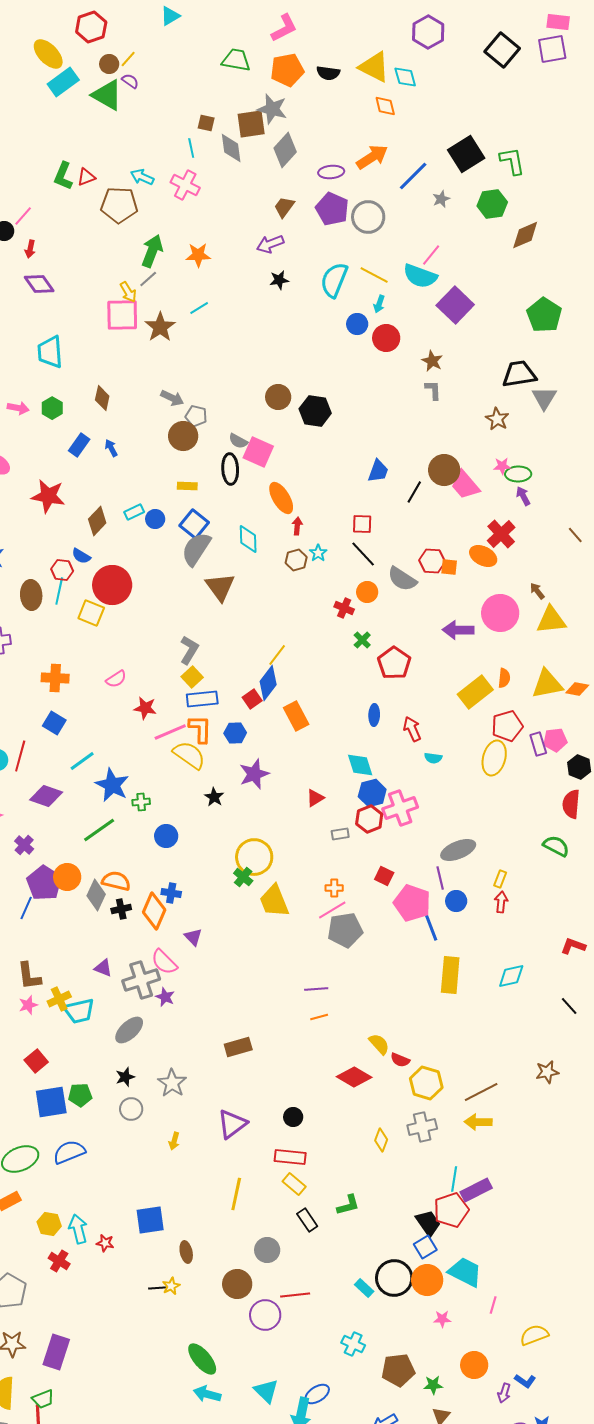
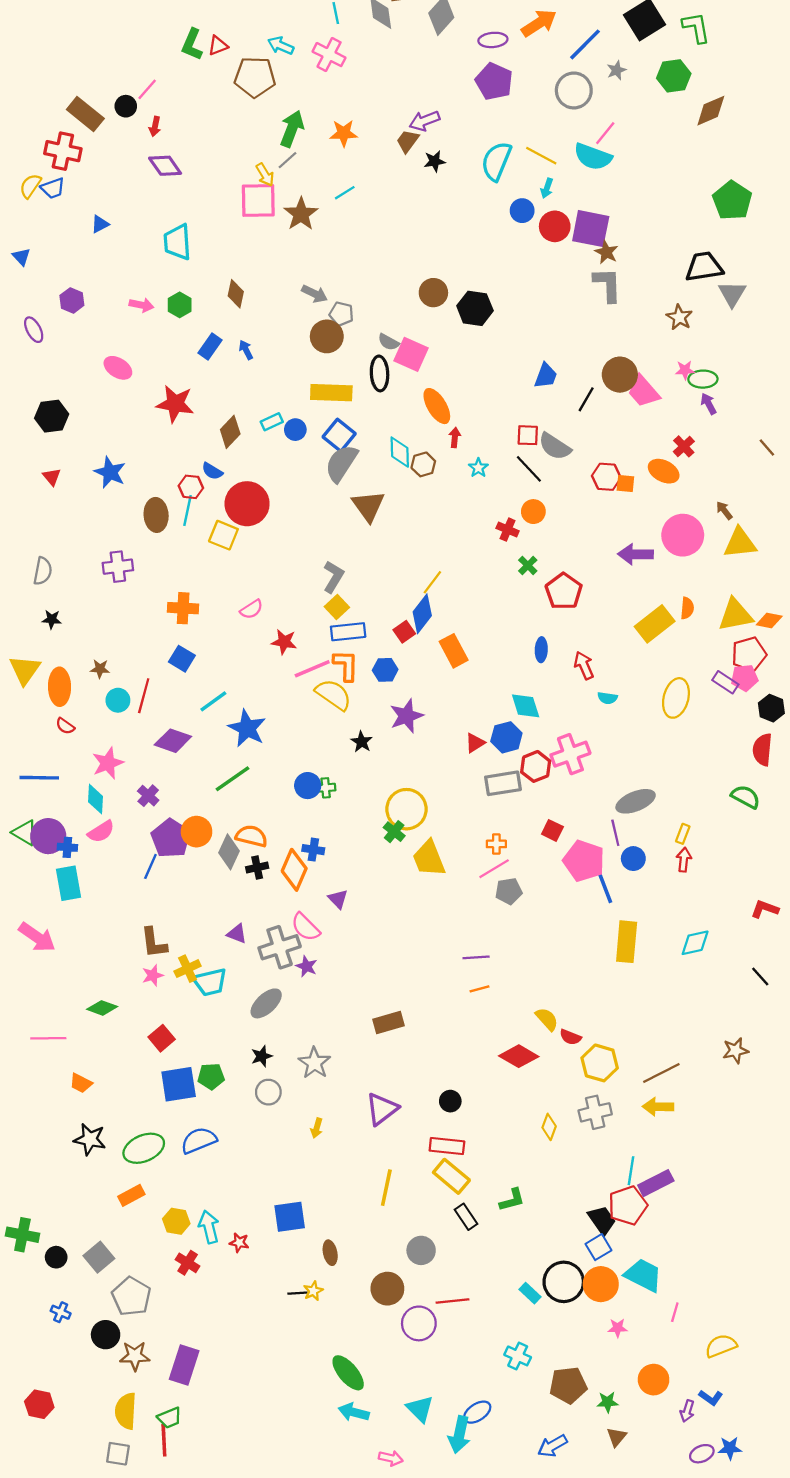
brown trapezoid: (284, 207) -> (408, 141), moved
gray circle: (368, 217) -> (574, 90), moved
purple square: (455, 305) -> (591, 229), moved, turned -33
gray L-shape: (433, 390) -> (607, 285), size x1.6
yellow rectangle: (187, 486) -> (331, 393), size x1.8
red cross: (501, 534) -> (684, 446), size x0.7
brown hexagon: (296, 560) -> (423, 464), moved
gray semicircle: (402, 579) -> (555, 446), moved
red pentagon: (507, 726) -> (749, 654), moved
purple rectangle: (538, 744) -> (725, 682), turned -40
blue hexagon: (372, 793) -> (506, 737), moved
green cross: (141, 802) -> (326, 788), moved
gray rectangle: (340, 834) -> (503, 783), size x1.8
gray pentagon: (345, 930) -> (509, 891), size x0.7
yellow rectangle: (294, 1184) -> (451, 1176), size x1.4

